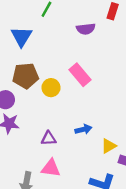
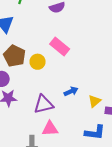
brown pentagon: (26, 76) -> (14, 56), turned -30
purple triangle: (49, 138) -> (43, 104), size x1.5

